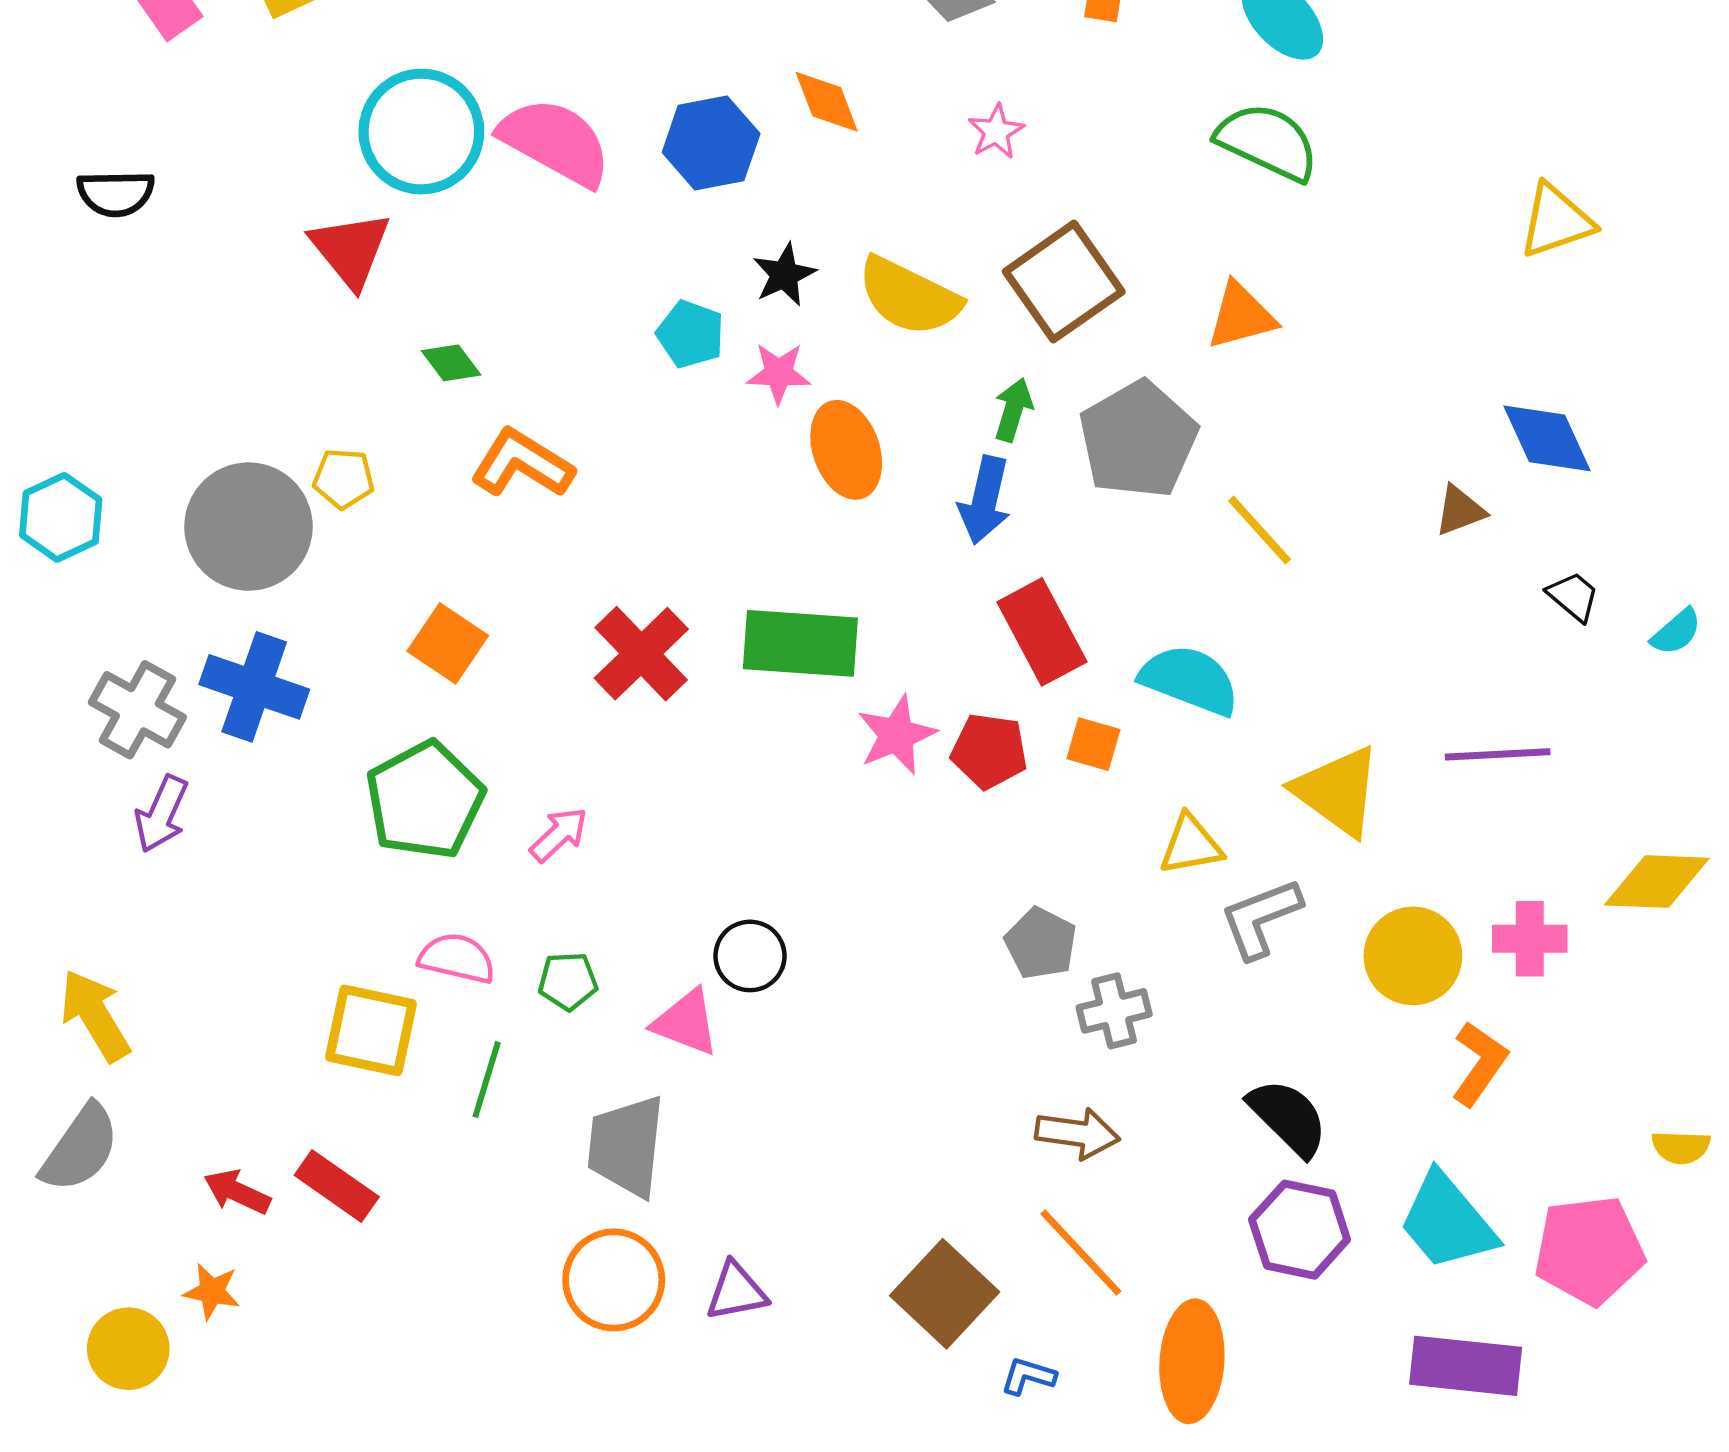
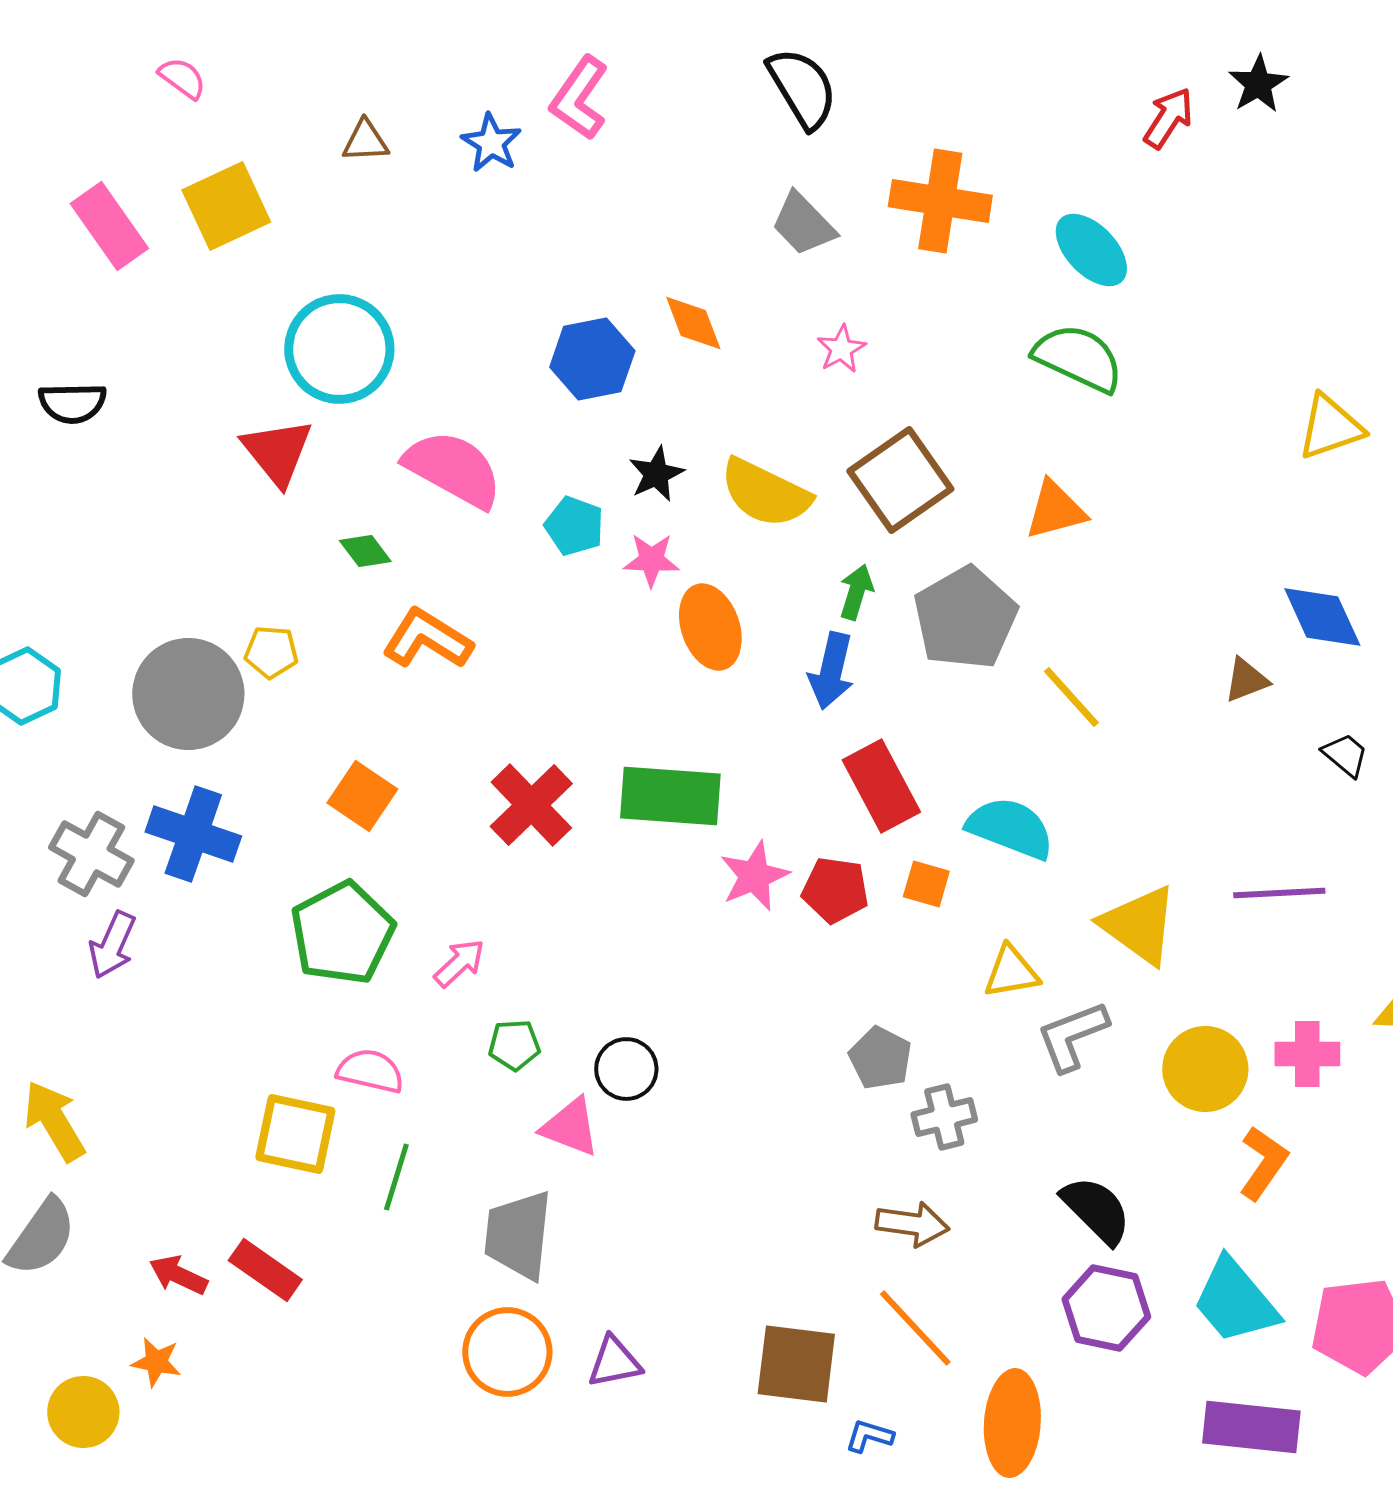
pink semicircle: (555, 142) -> (453, 469), moved
green pentagon: (568, 981) -> (514, 1045), moved
brown square: (945, 1294) -> (796, 1364), turned -36

